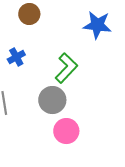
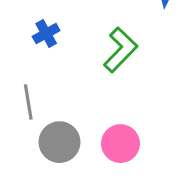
gray circle: (52, 100) -> (59, 142), moved

